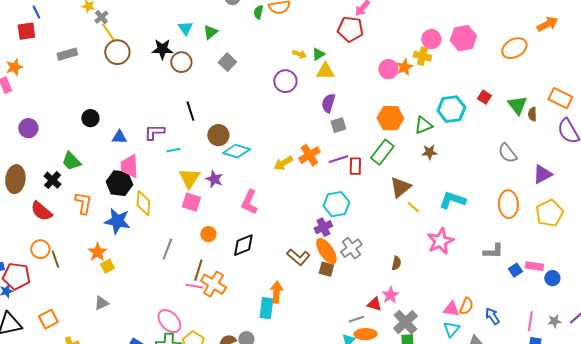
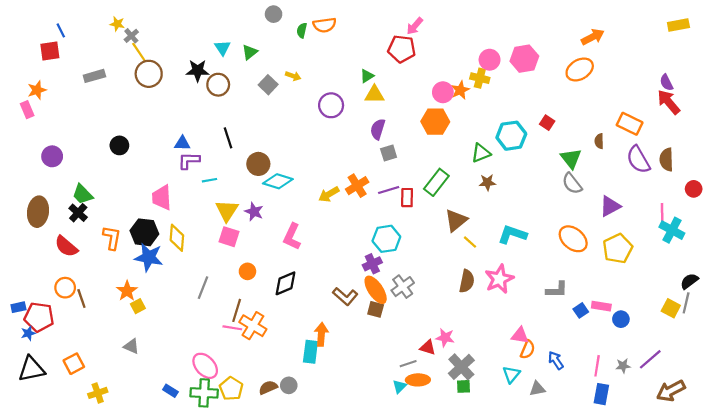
orange arrow: (547, 24) -> (593, 37), moved
yellow arrow: (299, 54) -> (293, 76), moved
green triangle: (517, 105) -> (571, 158), moved
orange hexagon: (390, 118) -> (435, 122), moved
blue triangle: (119, 137) -> (182, 143), moved
green trapezoid: (71, 161) -> (82, 194), moved
black hexagon: (119, 183) -> (144, 232), moved
orange ellipse: (508, 204) -> (573, 239), turned -48
brown semicircle: (396, 263) -> (467, 281), moved, size x1.5
pink star: (390, 295) -> (445, 338), turned -30
gray triangle: (101, 303) -> (131, 346), turned 49
pink triangle: (451, 309) -> (520, 335), moved

